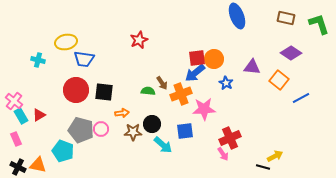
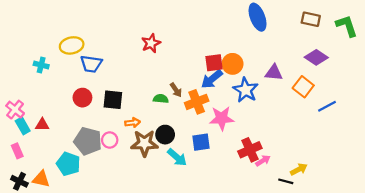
blue star: (226, 83) -> (246, 90), size x1.6
red circle: (76, 90) -> (82, 98), size x0.7
red triangle: (39, 115) -> (42, 125), turned 32
brown star: (133, 132) -> (144, 143), size x1.4
pink arrow: (223, 154) -> (263, 161), moved, turned -88

